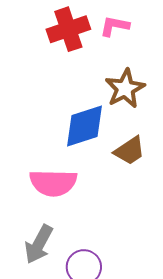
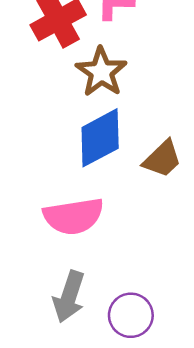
brown star: (125, 89) -> (101, 72), moved

